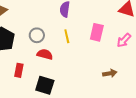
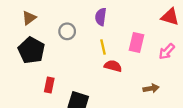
gray circle: (37, 35) -> (67, 31), moved
red semicircle: (45, 54) -> (113, 66), moved

